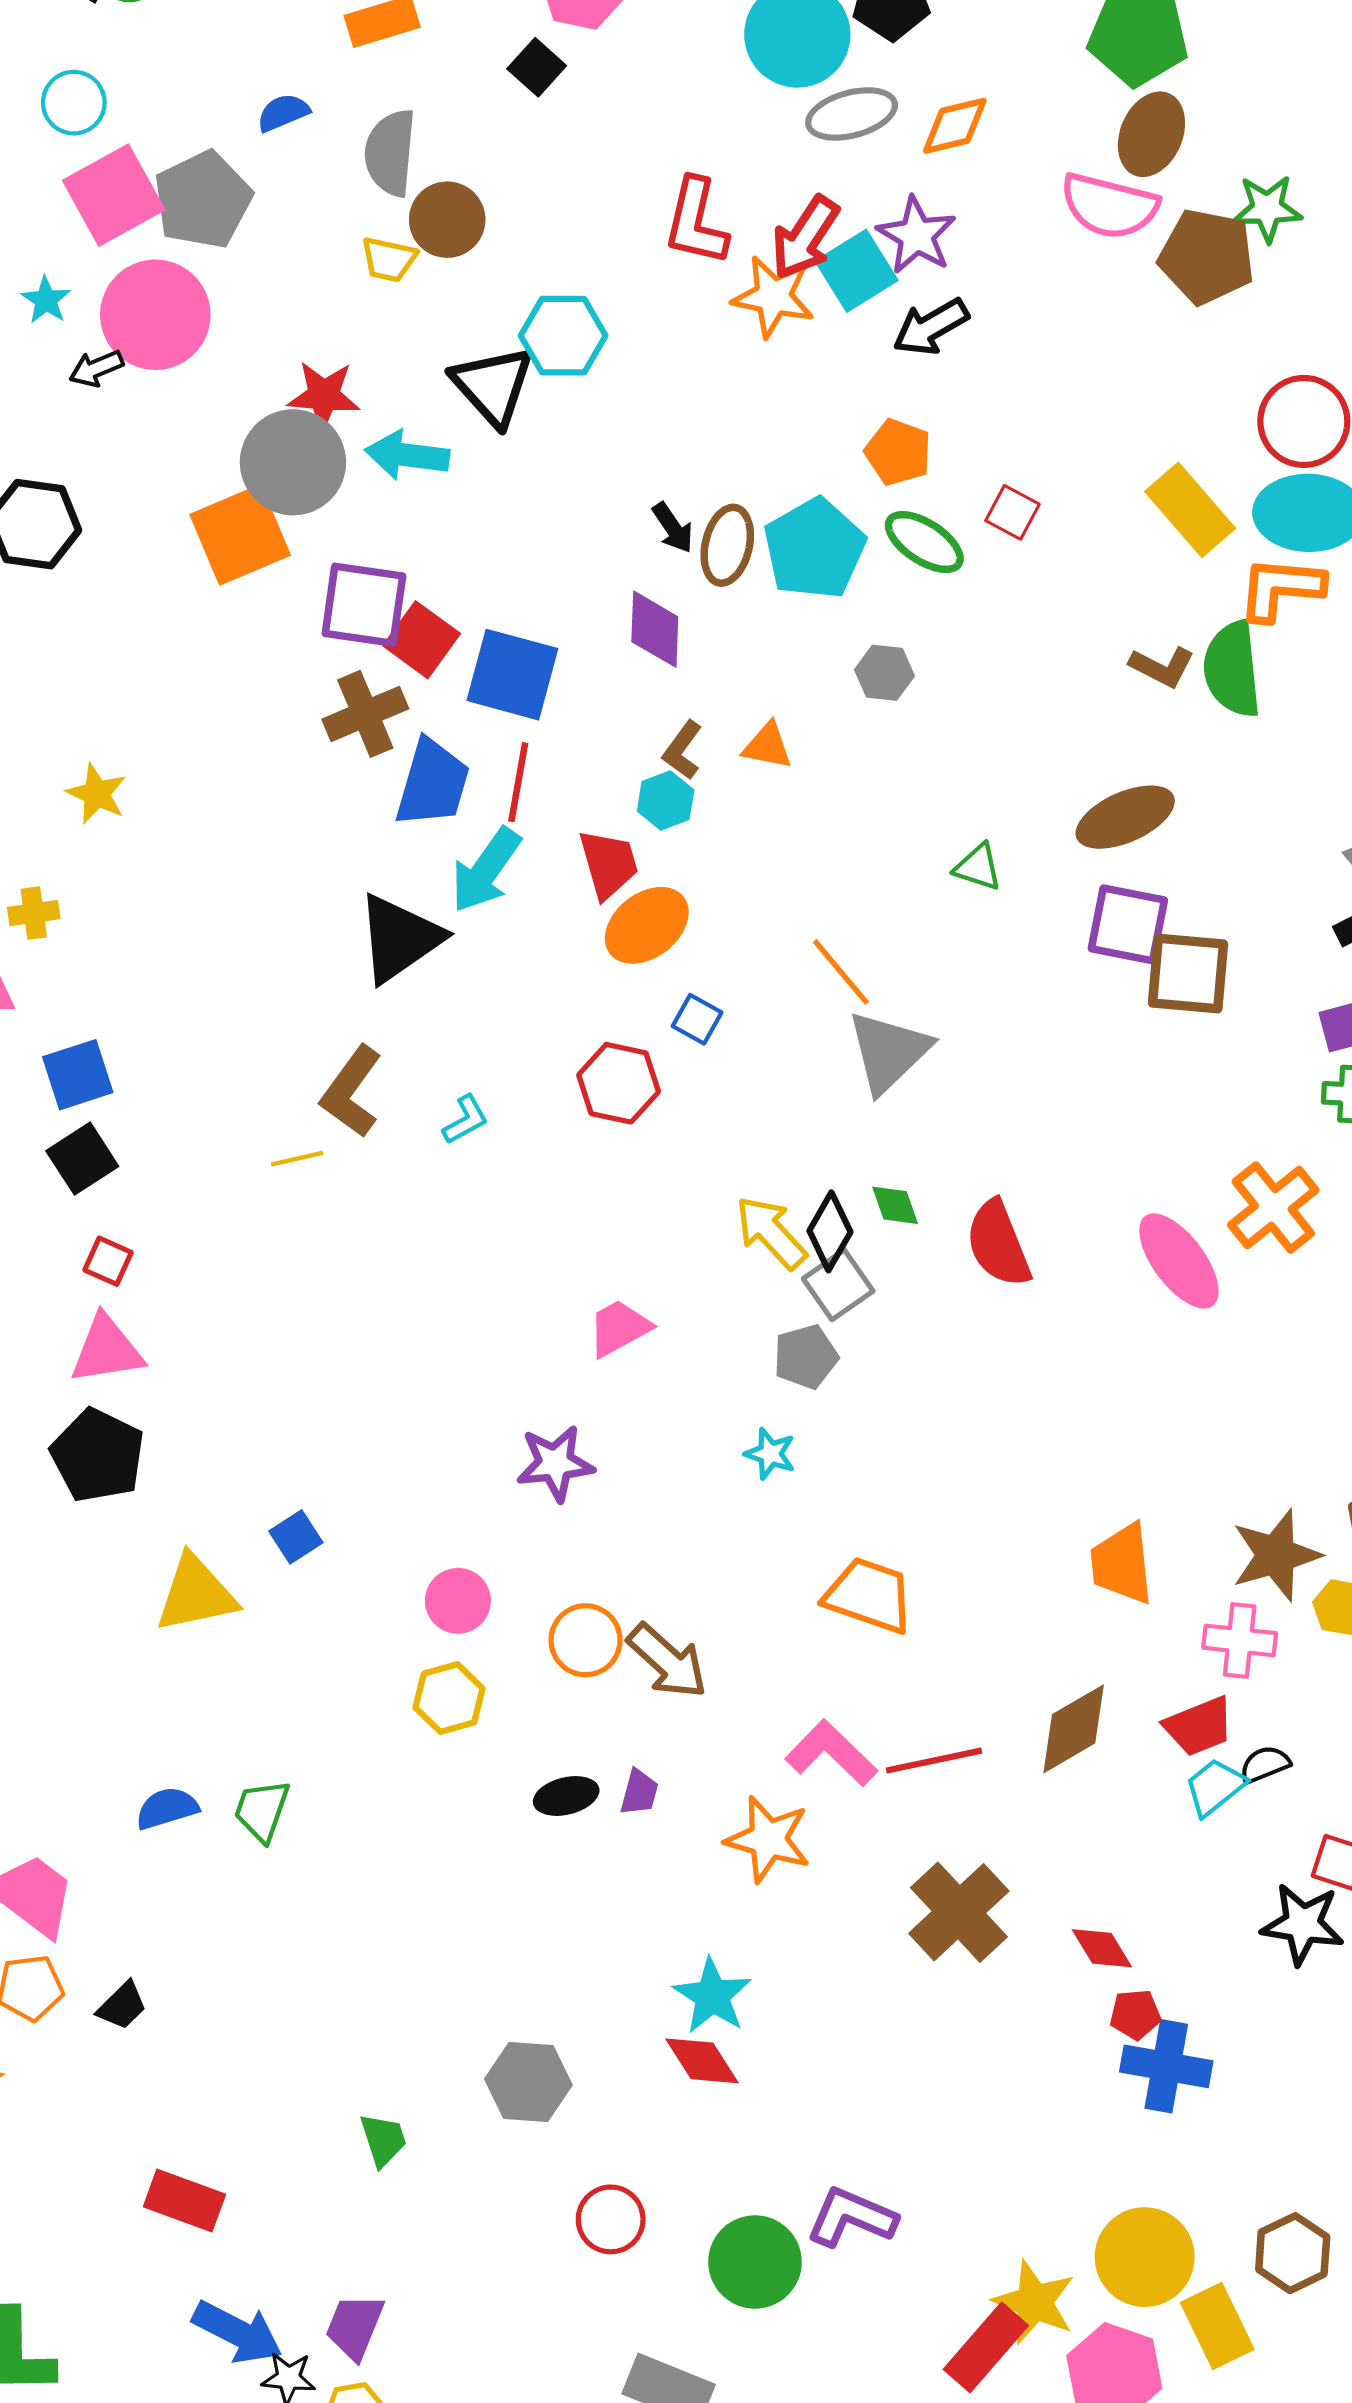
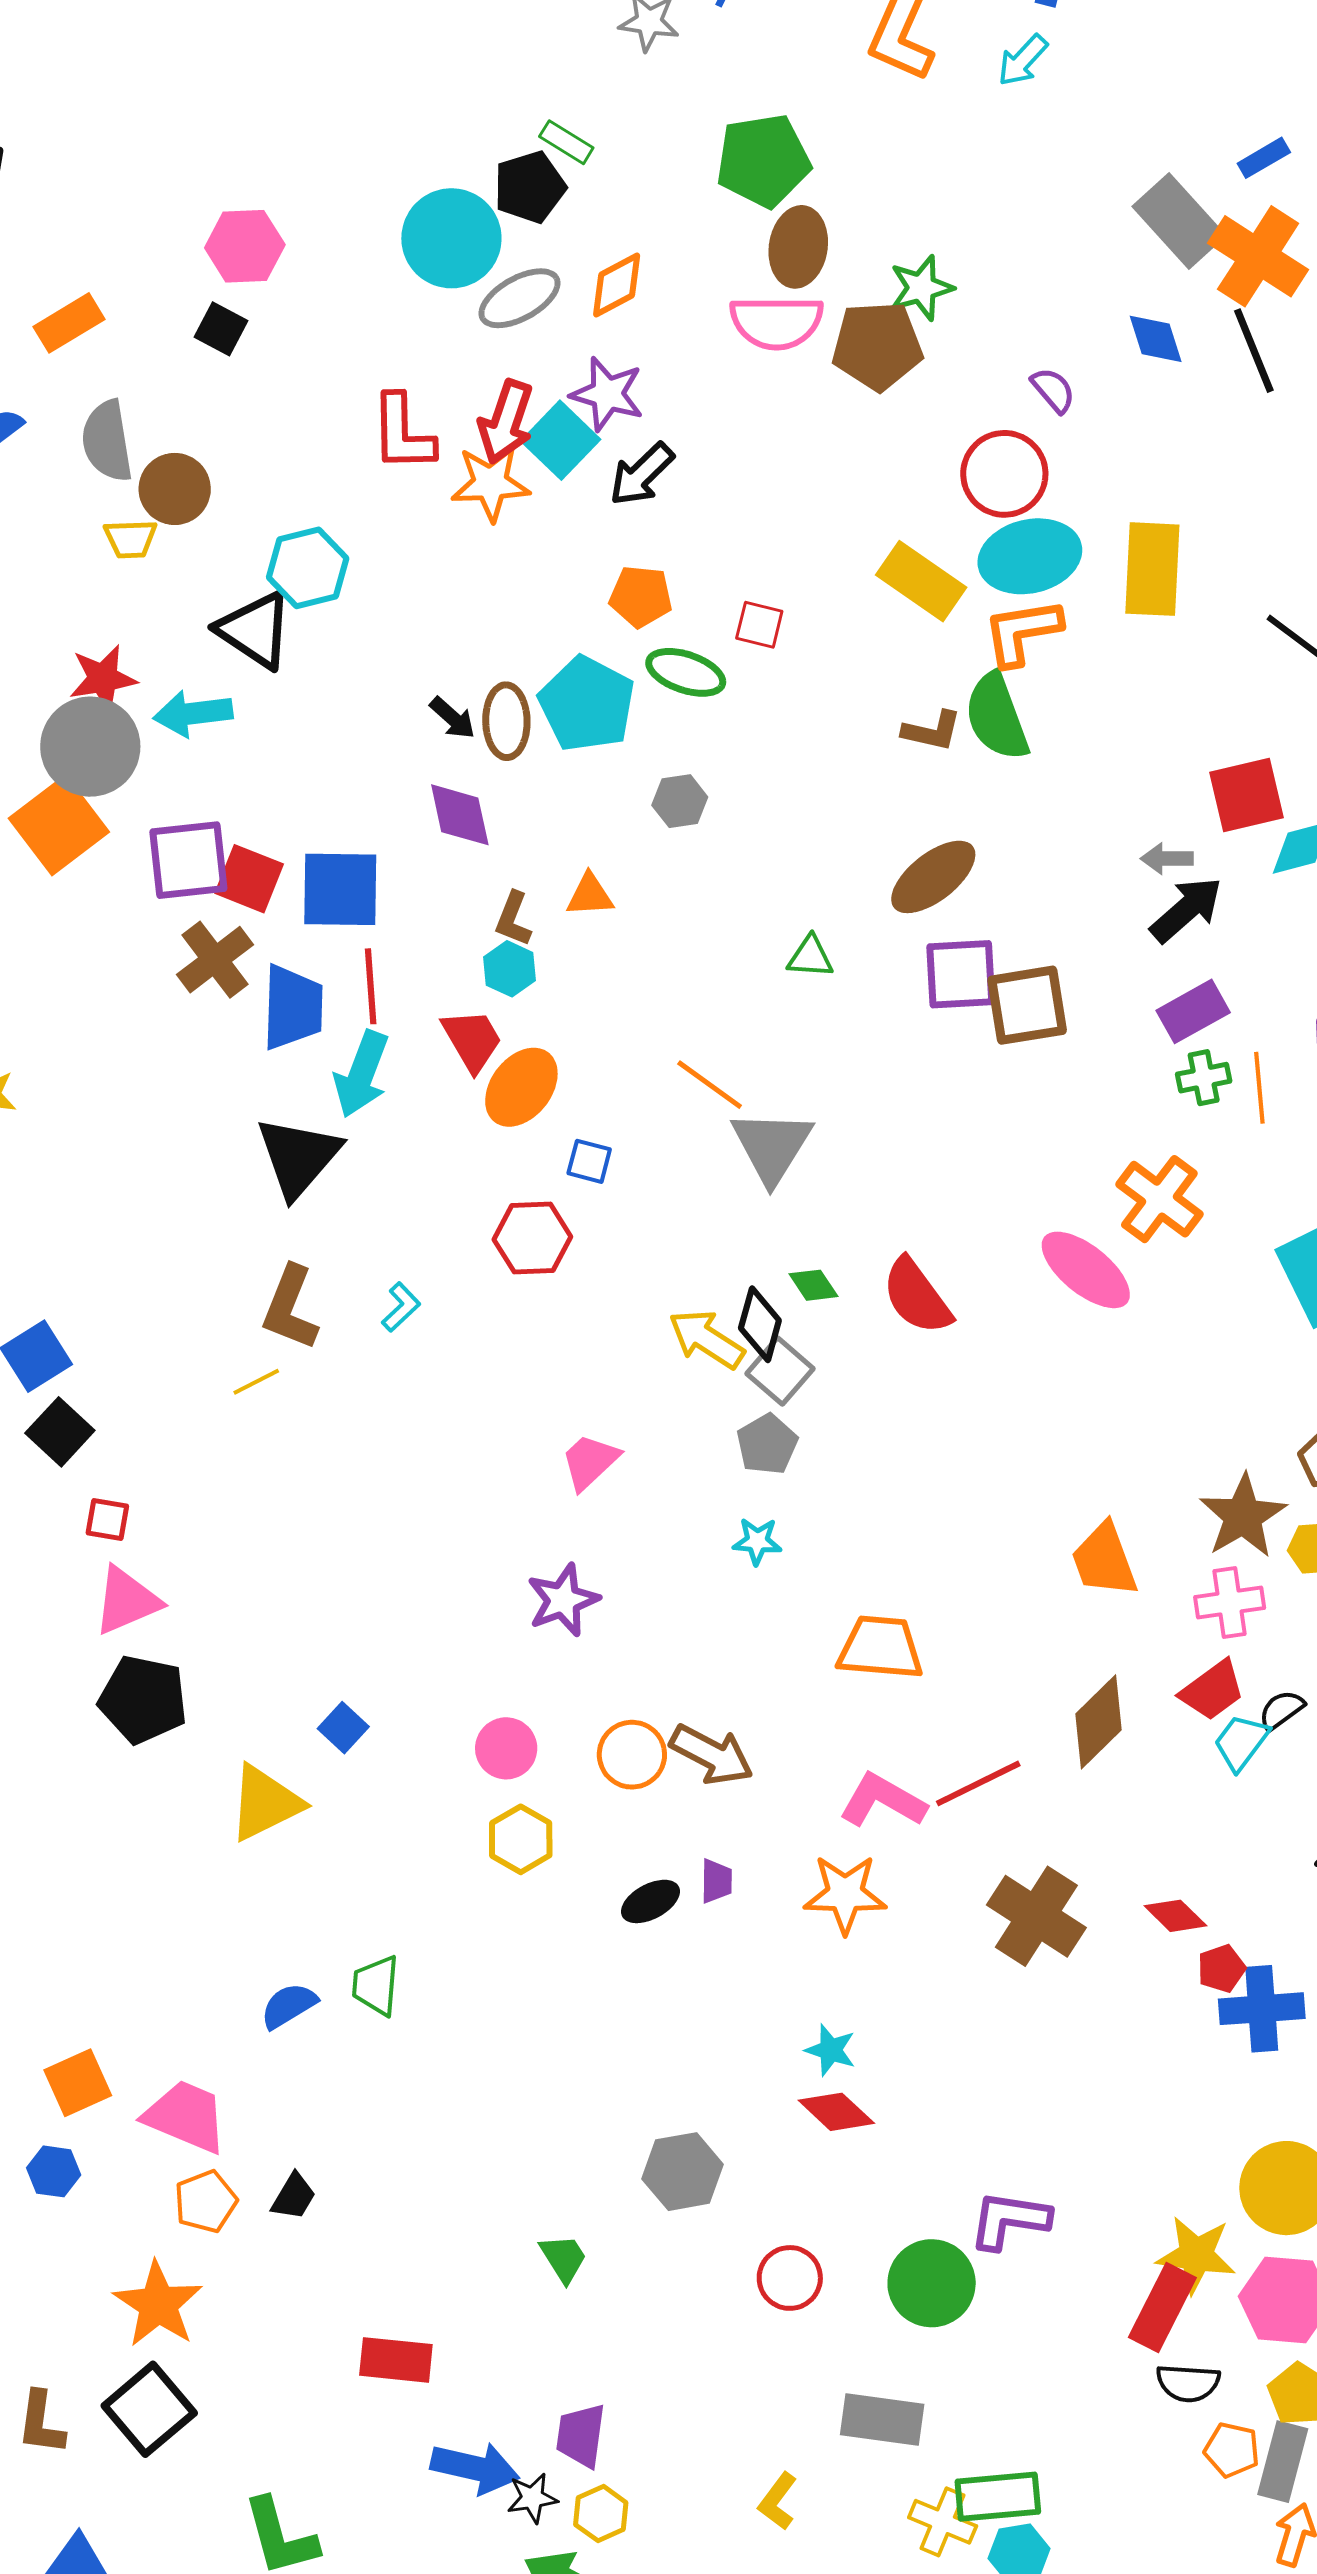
cyan star: (712, 1996) -> (831, 2050), size x0.7

